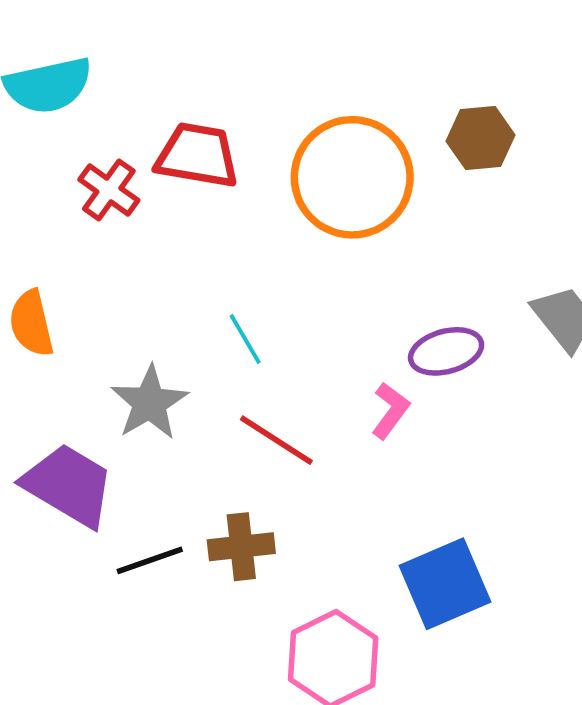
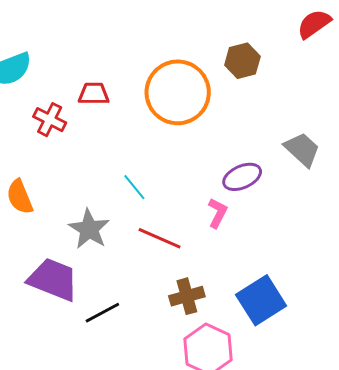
red trapezoid: (197, 155) -> (94, 94), size x0.7
brown cross: (241, 547) -> (187, 296), moved

